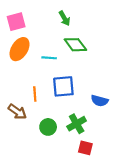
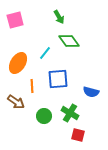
orange ellipse: (20, 49) -> (18, 63), moved
cyan line: (49, 58) -> (45, 53), turned -56
green cross: (77, 124) -> (70, 113), turned -30

